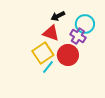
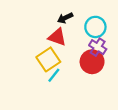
purple cross: (78, 36) -> (98, 47), moved
red circle: (68, 55) -> (92, 62), moved

